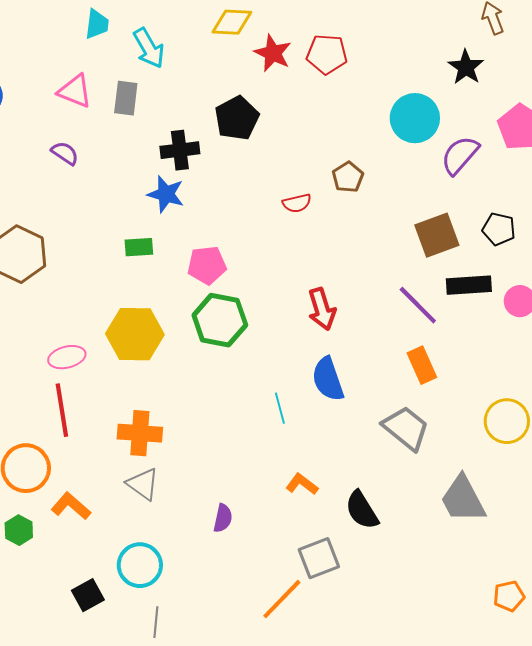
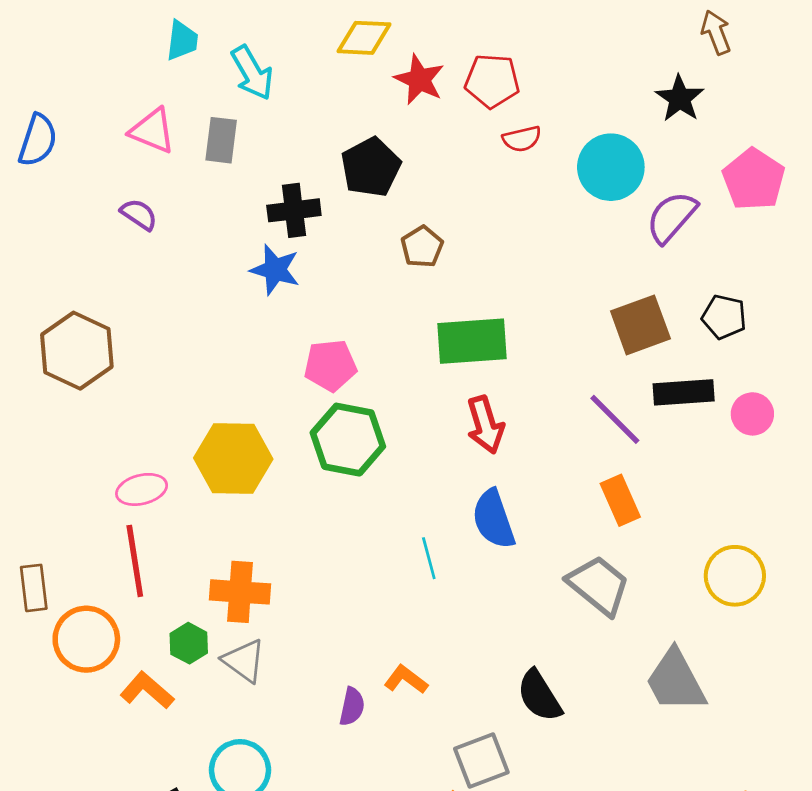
brown pentagon: (348, 177) -> (422, 247), moved
red semicircle: (297, 203) -> (522, 139), moved
green rectangle: (139, 247) -> (472, 341), moved, size x1.8
orange L-shape: (302, 484) -> (406, 680), moved
green hexagon: (19, 530) -> (189, 643), moved

